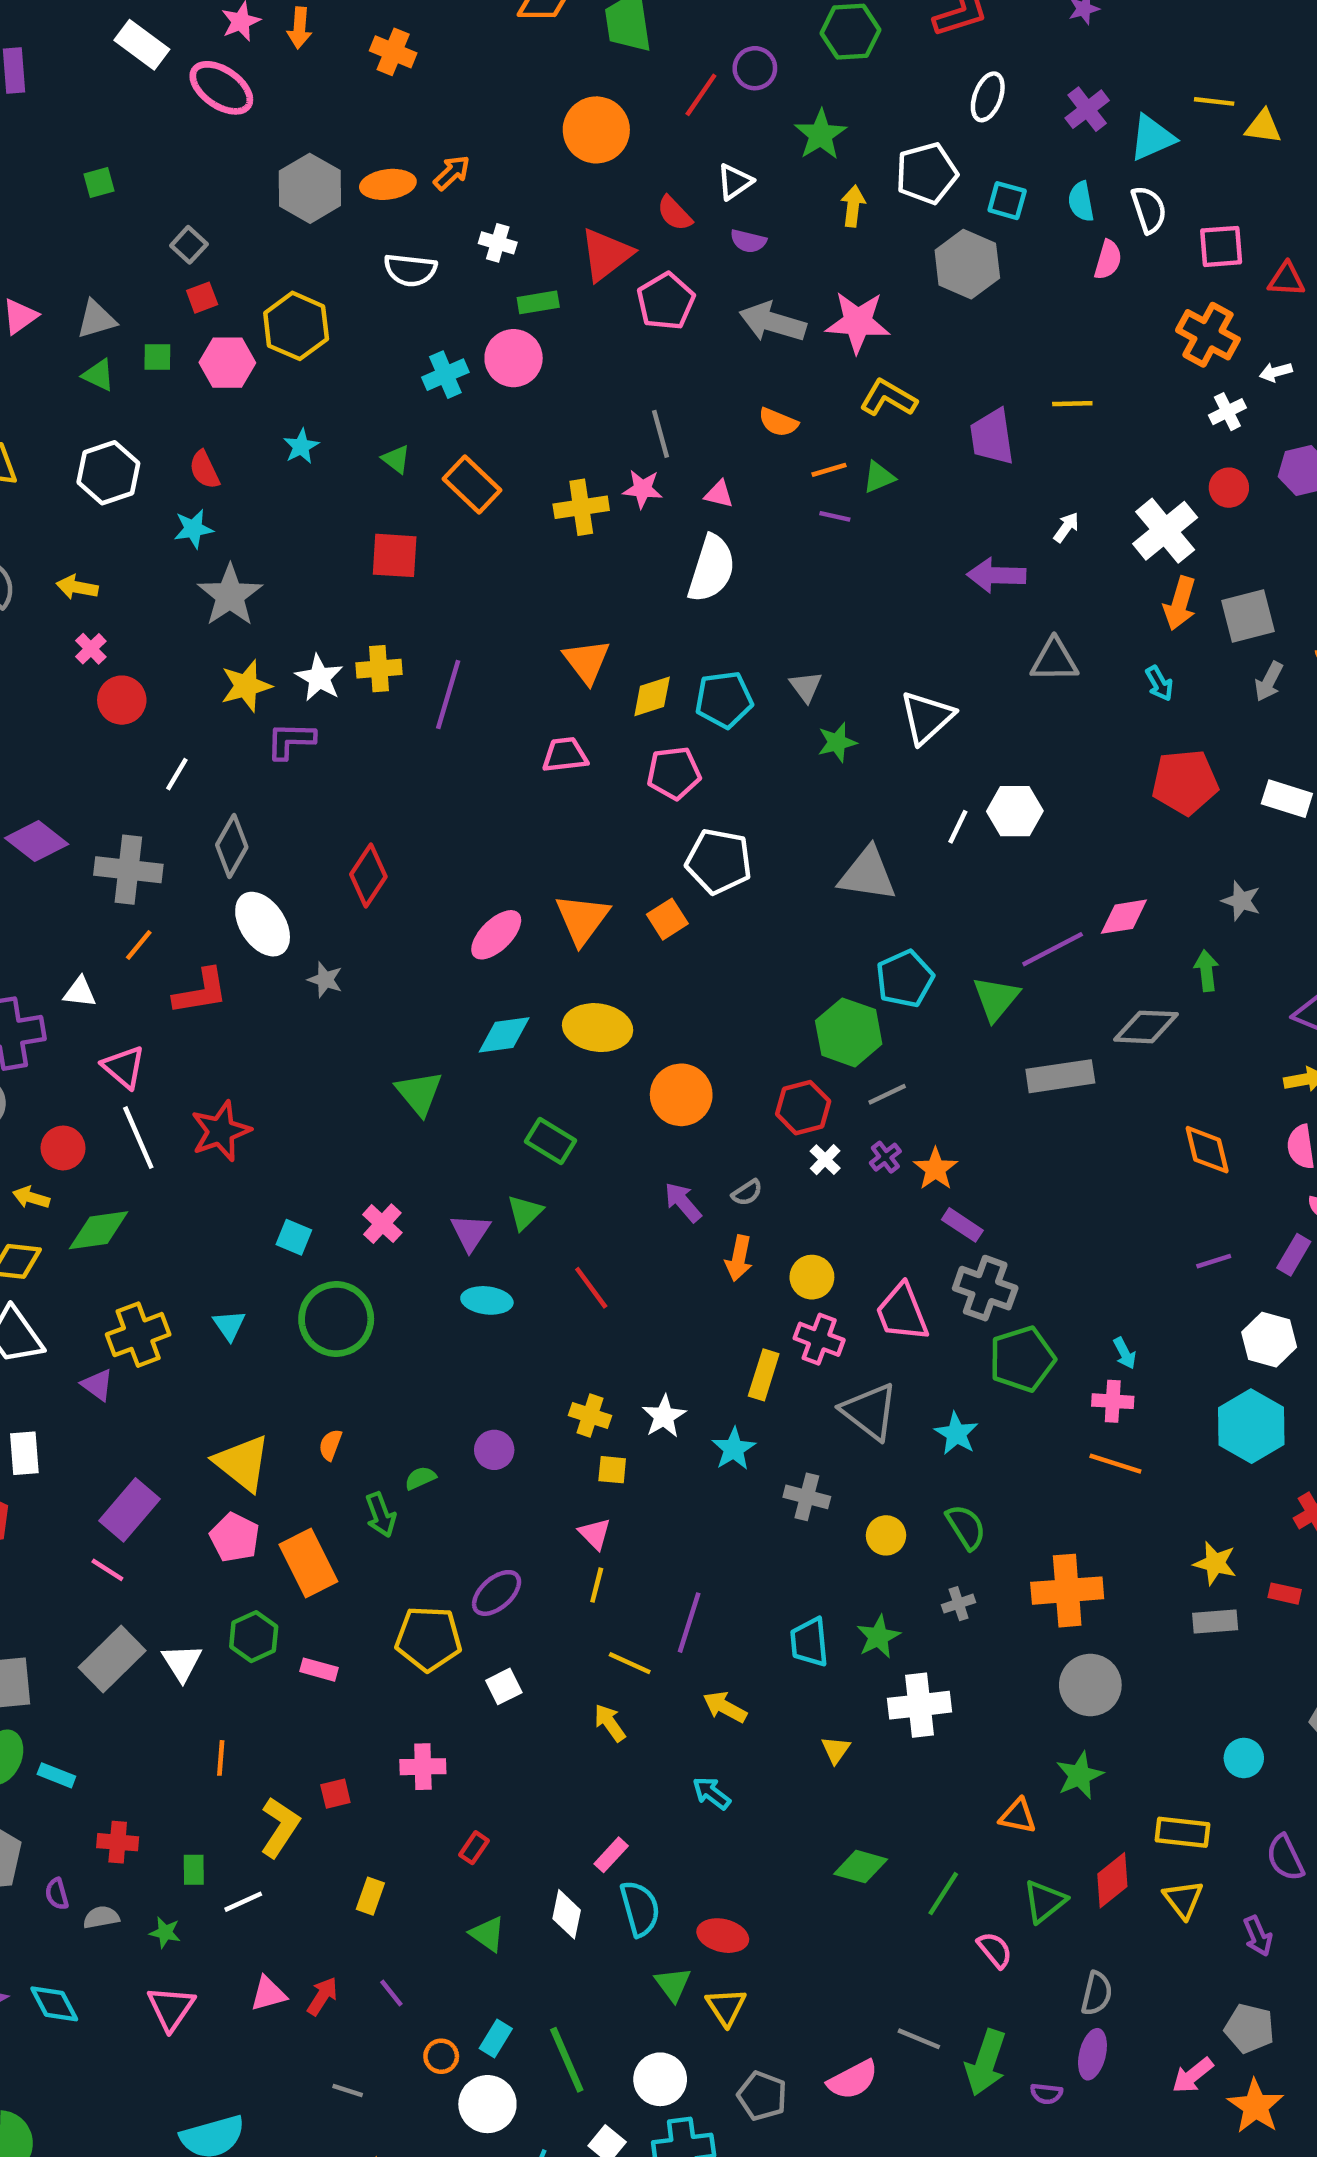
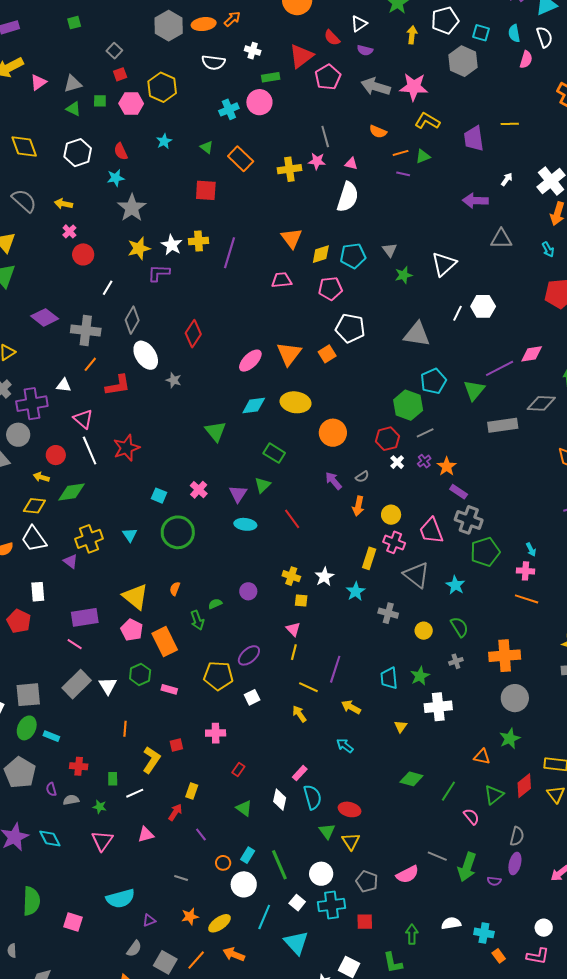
purple rectangle: (130, 1510) -> (85, 617), turned 40
red arrow: (322, 1996) -> (175, 812), moved

